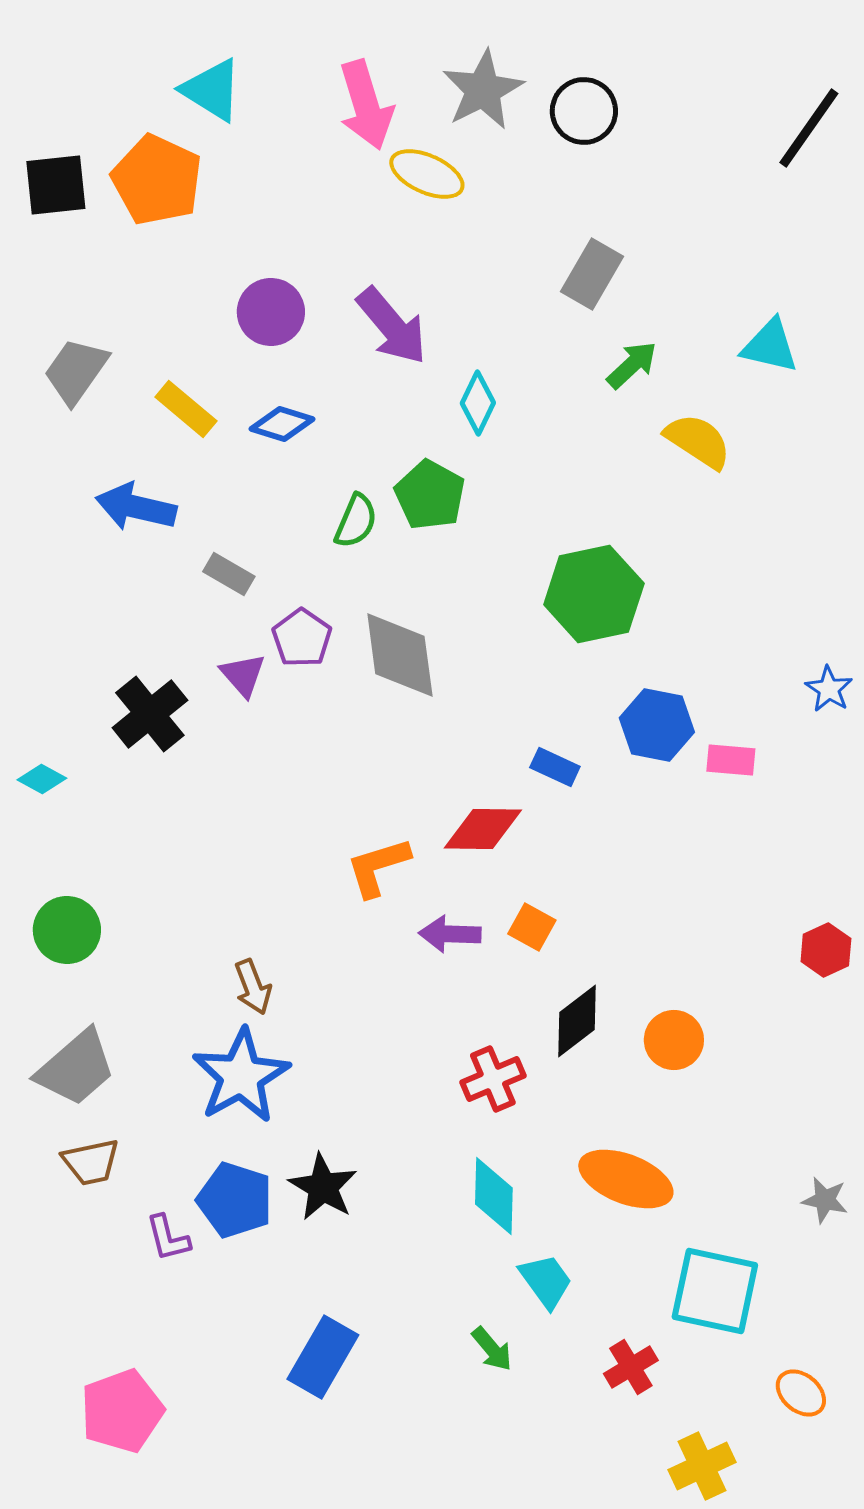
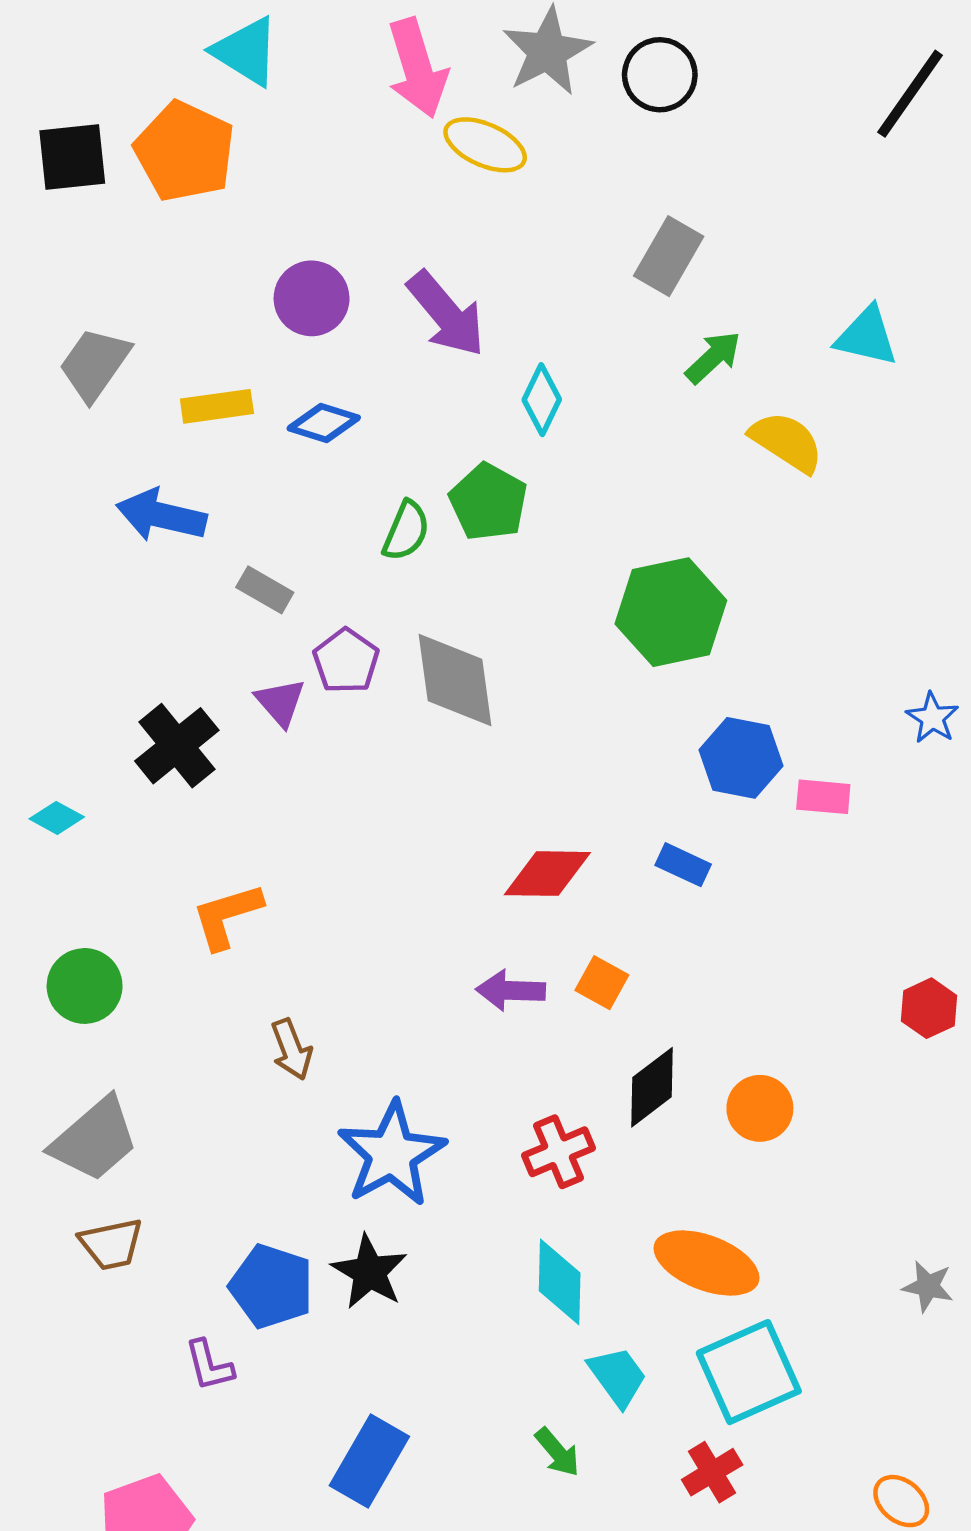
yellow rectangle: (186, 409) -> (217, 406), turned -48
blue rectangle: (555, 767) -> (683, 865), moved
orange L-shape: (378, 867) -> (227, 916), moved
blue star: (241, 1076) -> (392, 1154), moved
purple L-shape: (168, 1238) -> (209, 1365), moved
cyan square: (715, 1291) -> (749, 1372), moved, turned -36

